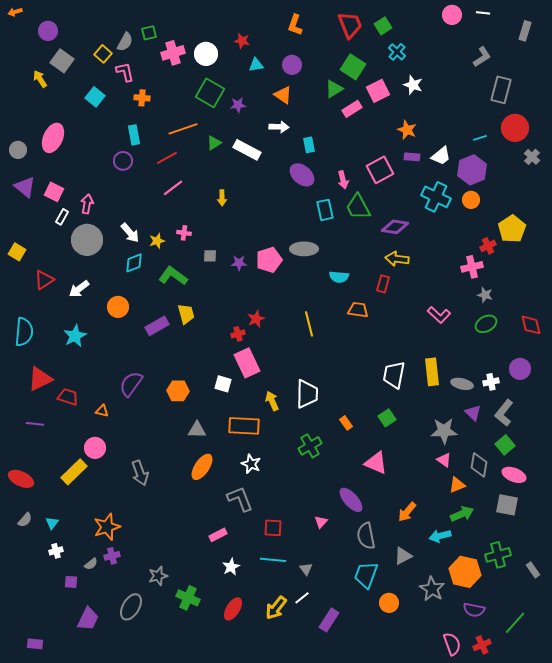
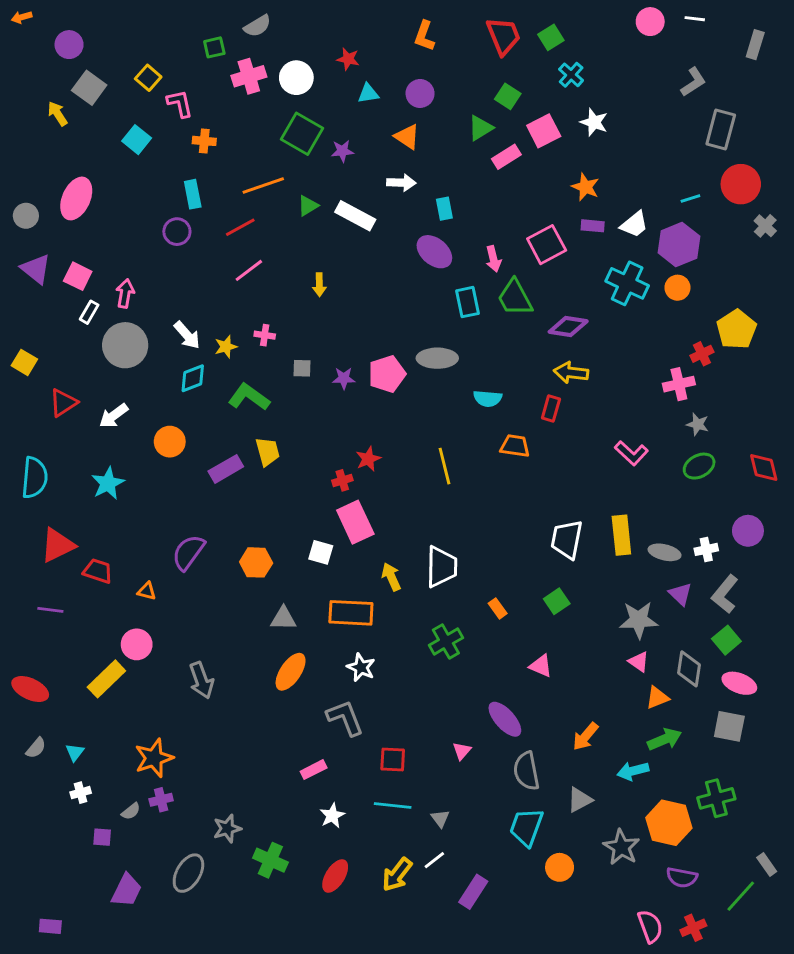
gray semicircle: (125, 42) -> (257, 26), moved, turned 30
green square: (353, 67) -> (508, 96), size x0.7
pink triangle: (376, 463) -> (541, 666), size x0.7
gray rectangle: (533, 570) -> (767, 864), moved

